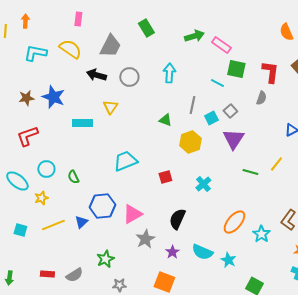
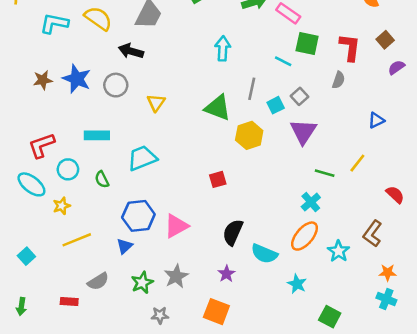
gray circle: (129, 77) -> (116, 85), moved
yellow triangle: (110, 107) -> (156, 103), moved
green triangle: (165, 120) -> (218, 108), size x1.6
cyan rectangle: (82, 123) -> (97, 135), moved
red L-shape: (27, 136) -> (42, 145), moved
cyan trapezoid: (125, 161) -> (142, 158), moved
cyan cross: (203, 184) -> (311, 202), moved
blue triangle: (81, 222) -> (125, 246), moved
cyan square: (20, 230) -> (26, 256), moved, turned 32
gray star: (145, 239) -> (176, 276), moved
cyan semicircle: (202, 252) -> (264, 254), moved
gray semicircle: (74, 275) -> (98, 281), moved

